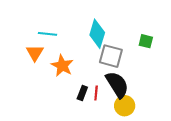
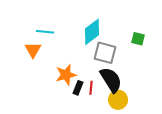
cyan diamond: (97, 34) -> (92, 32), turned 36
orange star: (62, 66) -> (66, 75), moved, turned 30

